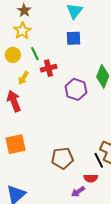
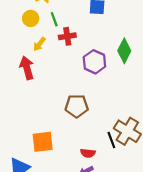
orange square: (16, 144) -> (43, 142), moved
brown pentagon: (62, 158) -> (77, 106), moved
red semicircle: (91, 178) -> (88, 153), moved

